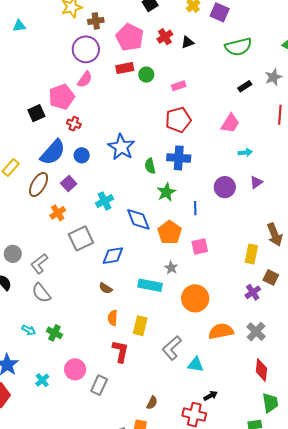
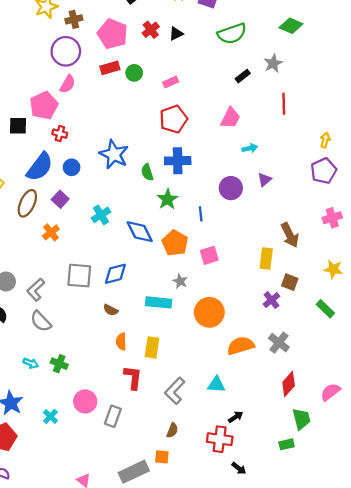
black square: (36, 113) -> (18, 126), turned 30
gray square: (81, 238) -> (79, 276), moved, turned 35
gray L-shape: (172, 348) -> (175, 391), moved
red diamond: (261, 370) -> (289, 384), turned 40

